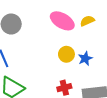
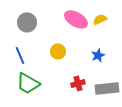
yellow circle: (66, 54) -> (58, 51), moved

